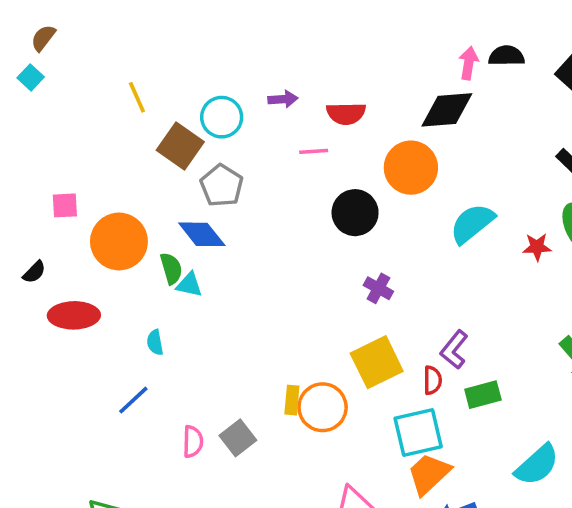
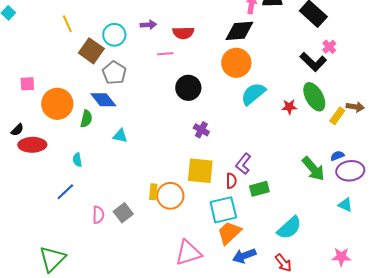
orange circle: (411, 168) -> (236, 63), moved
green semicircle: (171, 269) -> (86, 119), turned 30
black semicircle: (34, 272) -> (17, 130), moved
cyan triangle: (189, 285) -> (120, 136), moved
yellow square: (377, 362) -> (200, 171), turned 32

